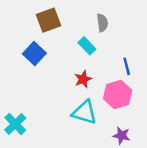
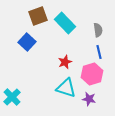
gray semicircle: (102, 23) -> (98, 30), moved
cyan rectangle: (87, 46) -> (65, 23), moved, size x1.5
purple star: (122, 135) -> (89, 99), moved

